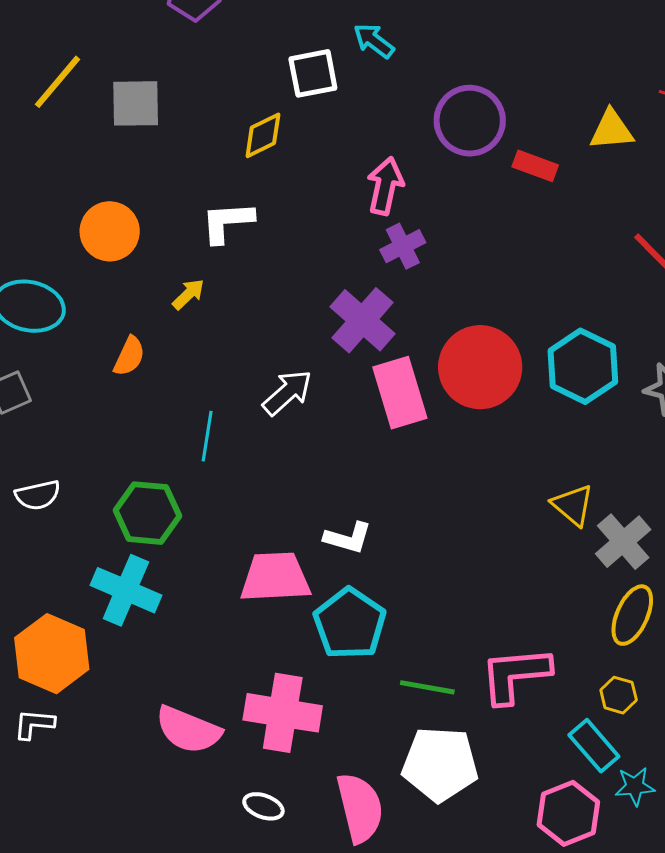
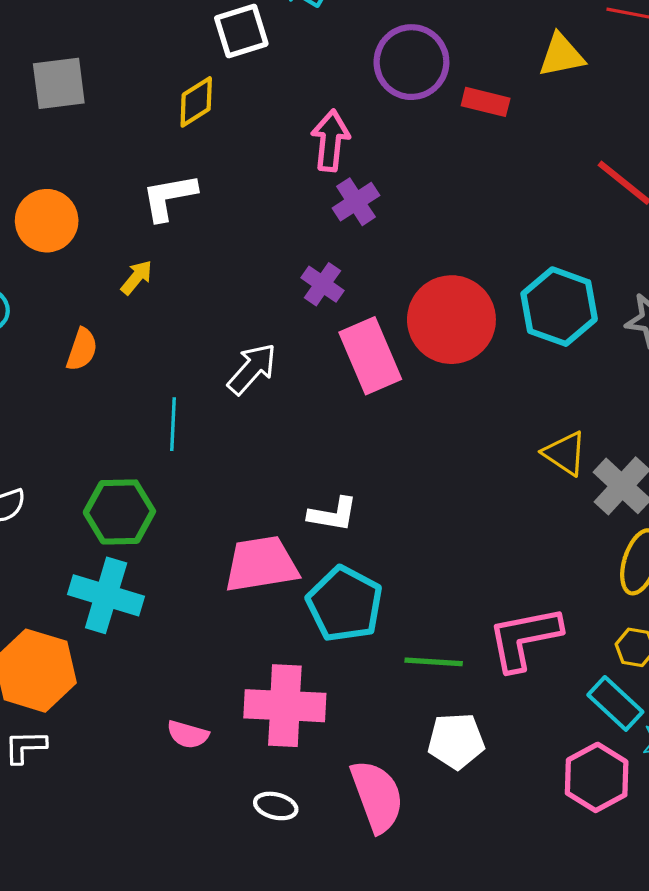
purple cross: (363, 320) -> (322, 284), size x0.6
pink semicircle: (188, 730) -> (188, 734), size x0.6
white pentagon: (440, 764) -> (456, 741), size x0.7

